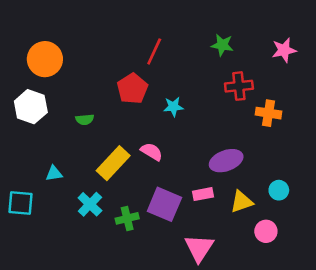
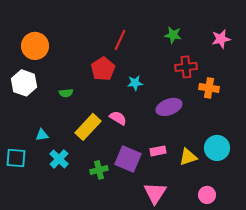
purple ellipse: (226, 161) -> (169, 107), moved
cyan circle: (279, 190) -> (217, 148), size x1.6
cyan cross: (90, 204) -> (59, 159), moved
pink circle: (266, 231) -> (207, 195), moved

